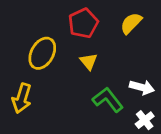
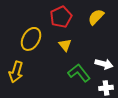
white cross: (145, 120) -> (106, 88), turned 32

